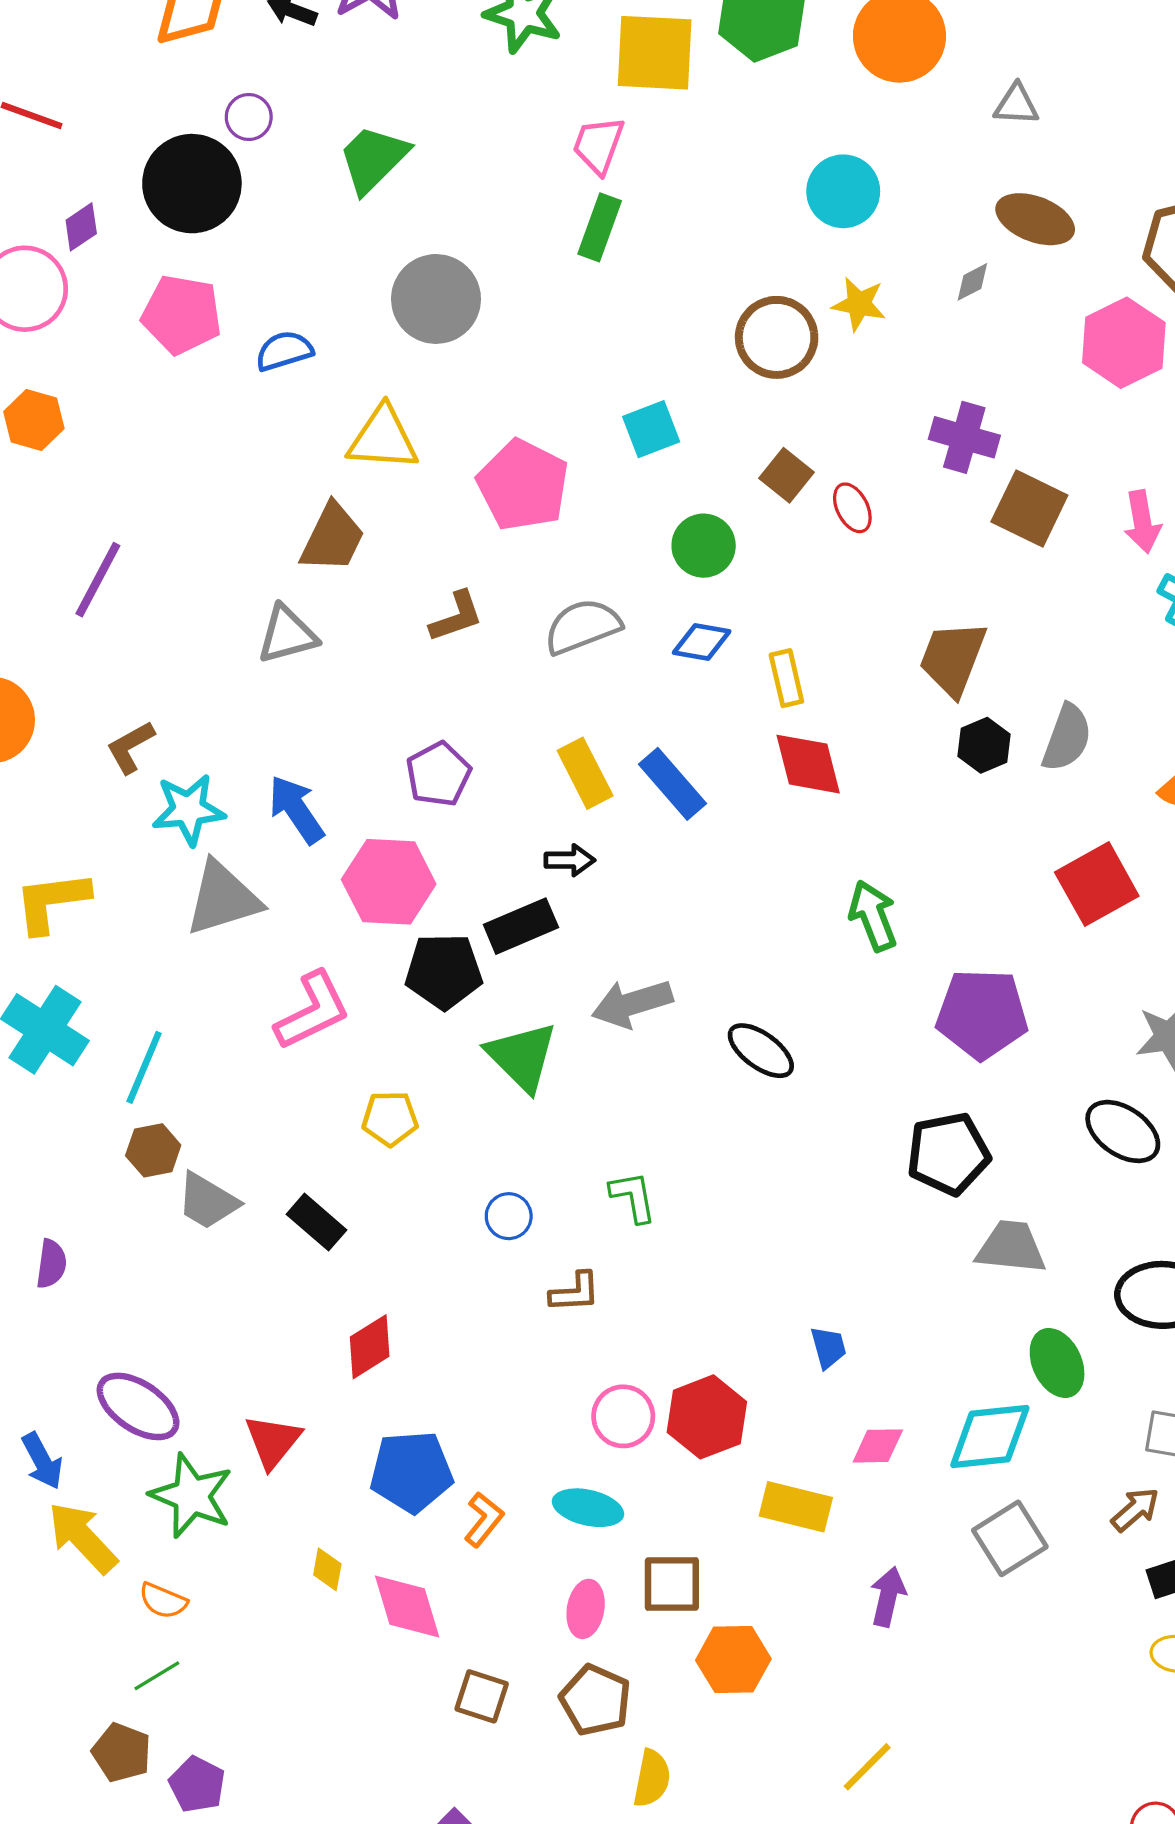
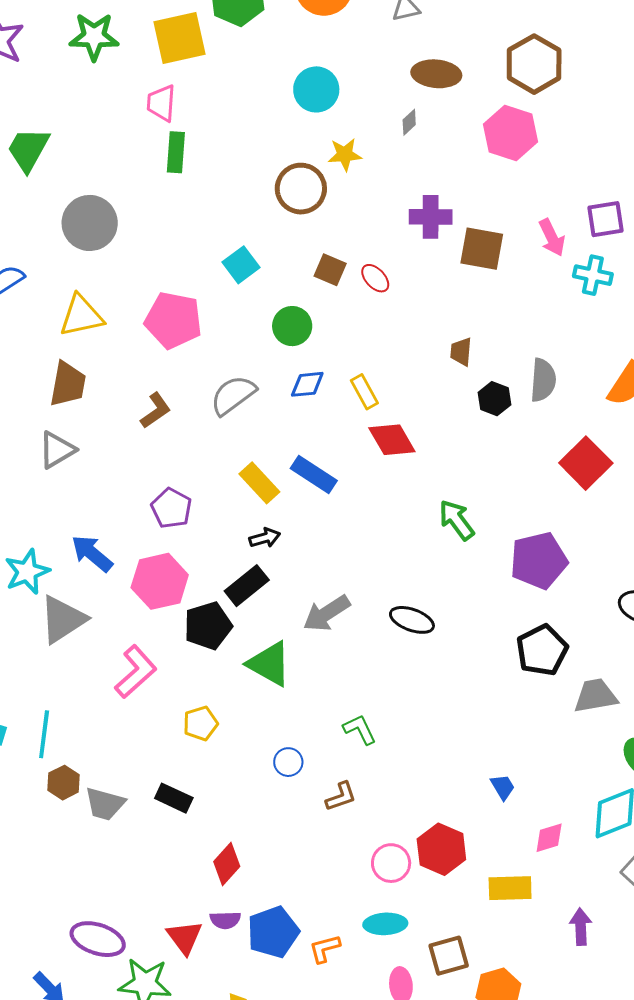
brown trapezoid: (953, 658) -> (461, 352), size x0.6
purple semicircle: (51, 1264) -> (225, 920), moved, turned 96
orange L-shape: (484, 1519) -> (325, 949), turned -128

